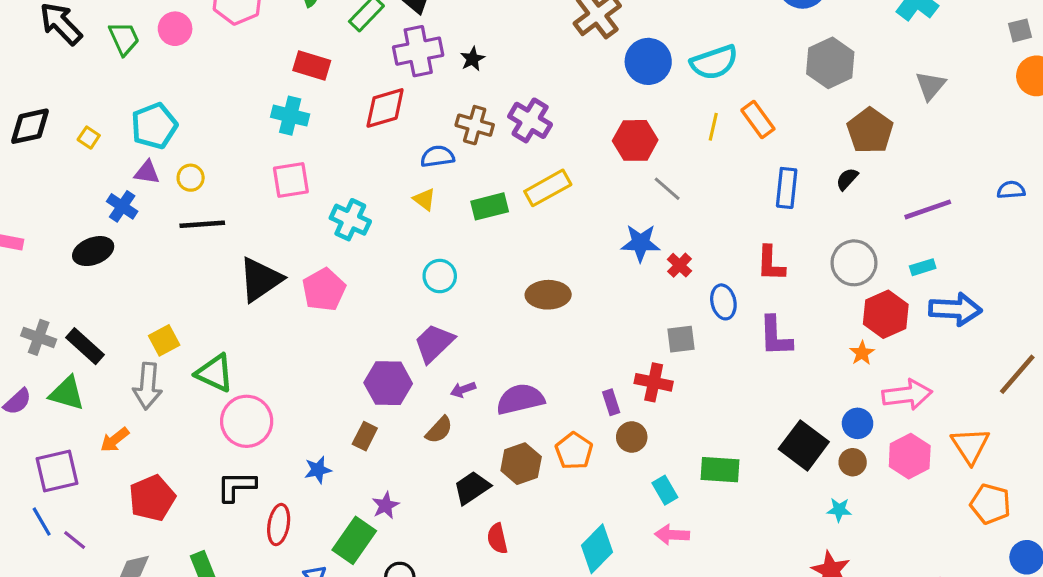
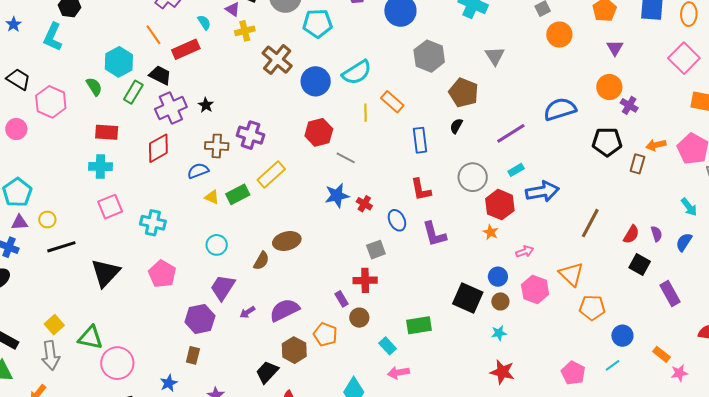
blue semicircle: (1011, 190) -> (560, 109), size x1.8
yellow triangle: (424, 199) -> (212, 197), moved
pink pentagon: (324, 290) -> (162, 274), moved
pink arrow: (907, 395) -> (525, 252), size x0.6
brown semicircle: (439, 430) -> (261, 261), moved

